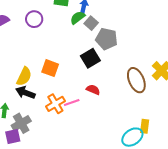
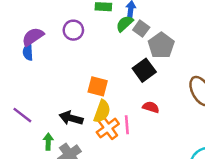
gray pentagon: (107, 39) -> (161, 45), turned 30
yellow semicircle: (24, 76) -> (102, 111), moved
pink line: (72, 102) -> (127, 125), turned -70

